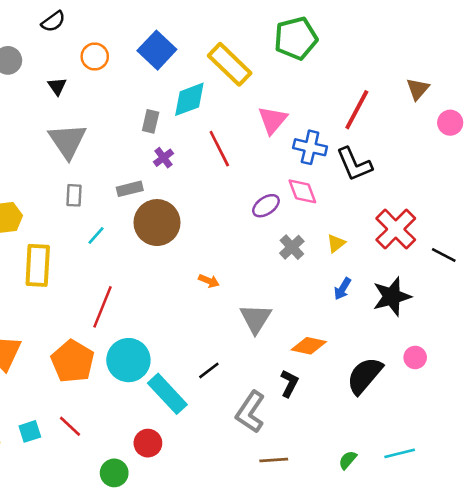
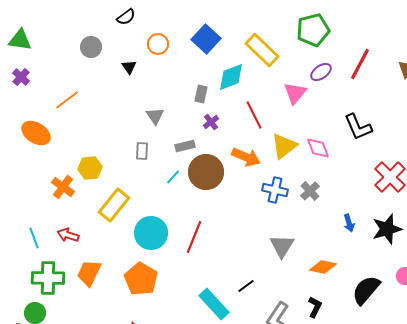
red line: (357, 110) -> (360, 64), moved
gray triangle: (67, 141) -> (155, 116), moved, size x0.6
blue cross: (310, 147) -> (275, 190), moved
purple ellipse: (266, 206) -> (321, 72), moved
cyan line: (96, 236) -> (173, 177), moved
yellow triangle: (336, 243) -> (284, 146), moved, size x1.8
yellow rectangle: (38, 265) -> (114, 205), turned 36
orange arrow: (209, 281) -> (246, 157), moved, size x1.8
blue arrow: (343, 289) -> (349, 223), turned -48
red line: (103, 307) -> (194, 237), moved
cyan circle: (128, 360) -> (151, 233), moved
black L-shape: (289, 383) -> (315, 307), moved

